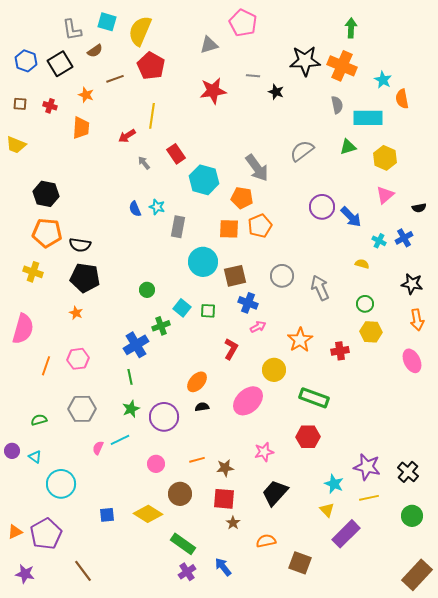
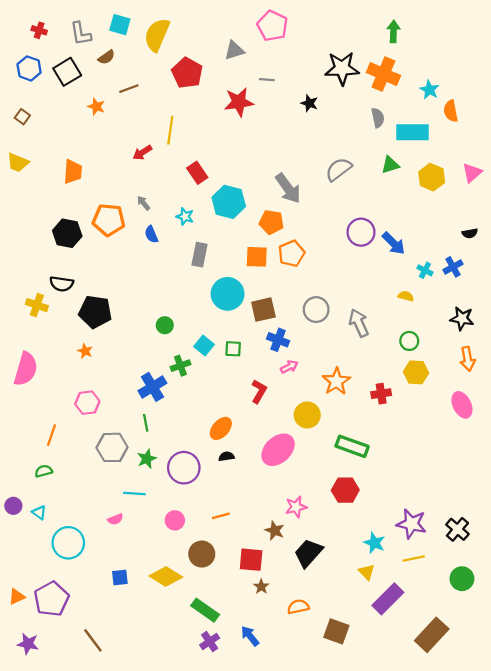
red pentagon: (151, 66) -> (187, 73), moved
gray line: (253, 76) -> (267, 80), moved
brown square: (20, 104) -> (22, 117), turned 32
red cross: (50, 106) -> (39, 30), moved
orange trapezoid: (81, 128) -> (73, 172), moved
gray arrow: (144, 163) -> (143, 203), moved
black hexagon: (46, 194) -> (67, 233), moved
pink triangle: (385, 195) -> (472, 173), moved
cyan star: (157, 207) -> (185, 216), moved
orange pentagon: (47, 233) -> (109, 220), moved
black semicircle: (80, 245) -> (62, 284), moved
orange line: (46, 366) -> (51, 435), moved
gray hexagon: (82, 409) -> (112, 447), moved
cyan line: (120, 440) -> (134, 493), turned 30
pink semicircle: (98, 448) -> (115, 519), moved, turned -136
brown star: (225, 468) -> (275, 530), moved, turned 30
brown rectangle: (417, 575) -> (432, 635), moved

